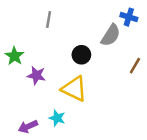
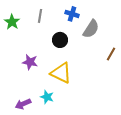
blue cross: (129, 17) -> (72, 14), moved
black circle: (81, 55) -> (60, 40), moved
green star: (14, 56) -> (12, 22), moved

